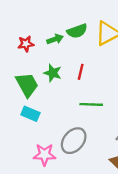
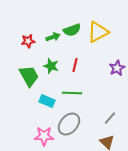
green line: (91, 104) -> (72, 93), moved
cyan rectangle: (30, 114) -> (47, 101), moved

